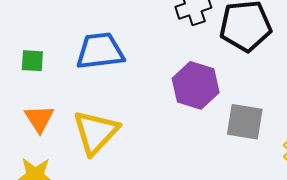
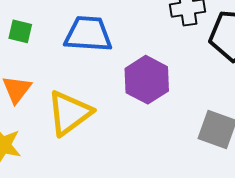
purple hexagon: (196, 85) -> (147, 80), moved

